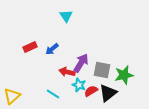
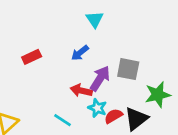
cyan triangle: (66, 16) -> (95, 19), moved
blue arrow: (52, 49) -> (80, 53), moved
gray square: (102, 70) -> (128, 69), moved

